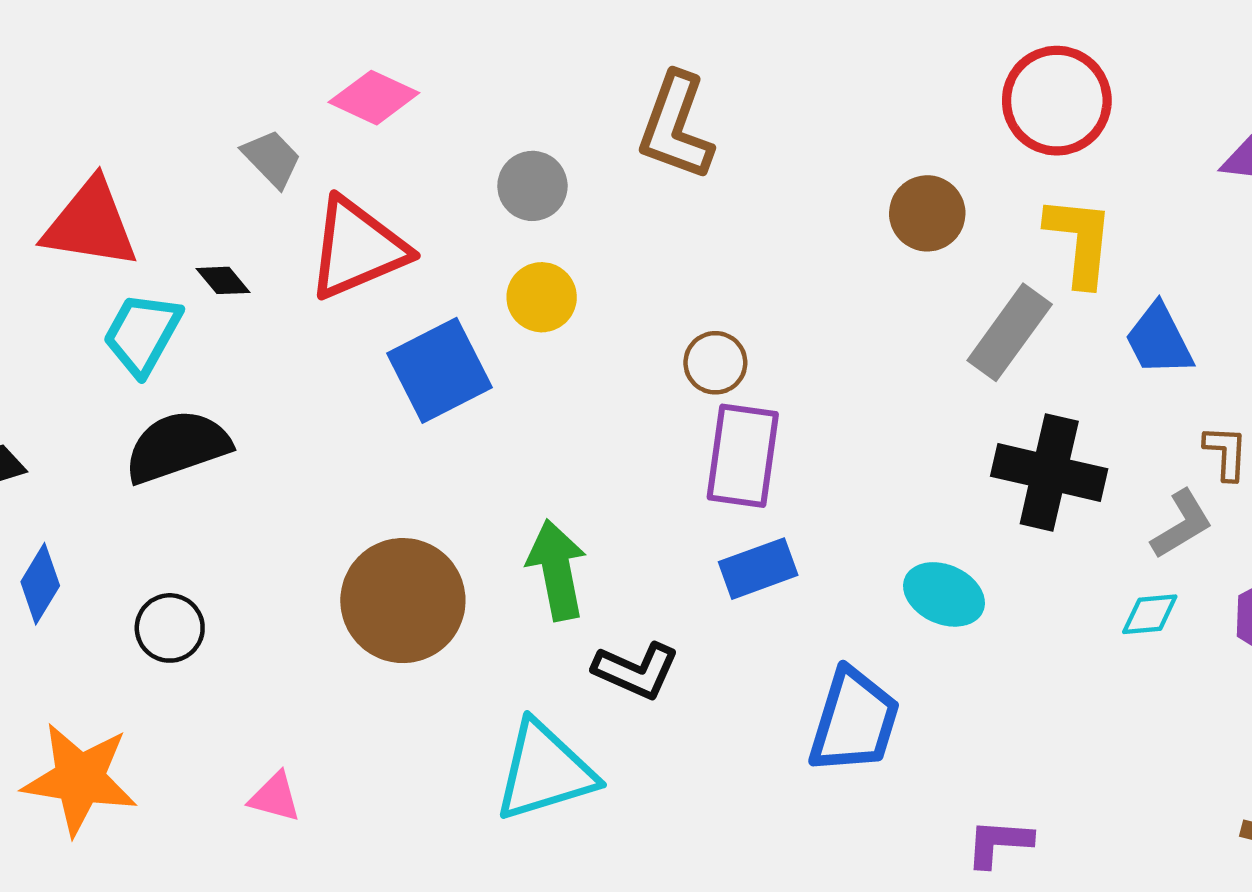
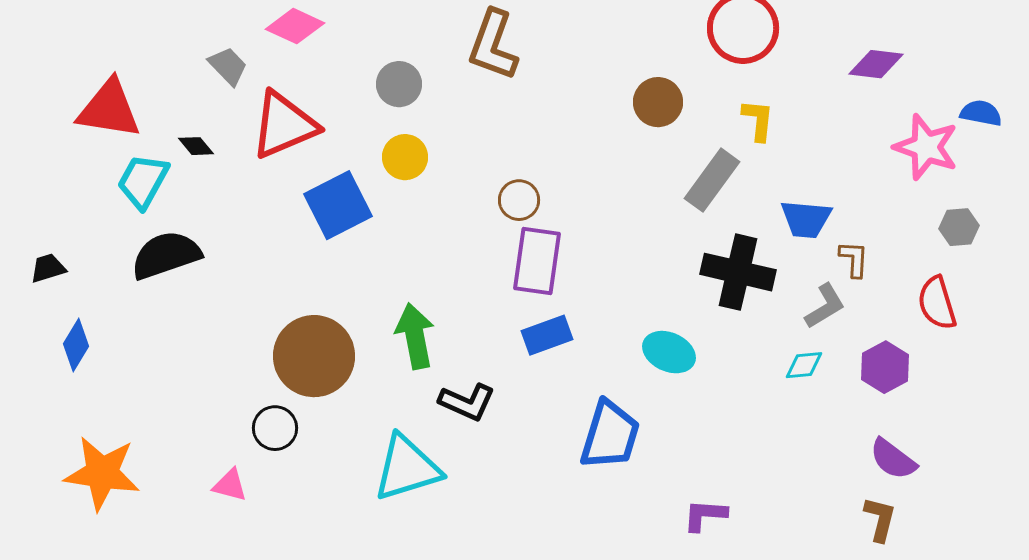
yellow L-shape: (1080, 241) -> (758, 120), size x0.7
blue trapezoid: (1159, 340) -> (806, 219), moved, turned -58
black circle: (170, 628) -> (275, 428), moved

